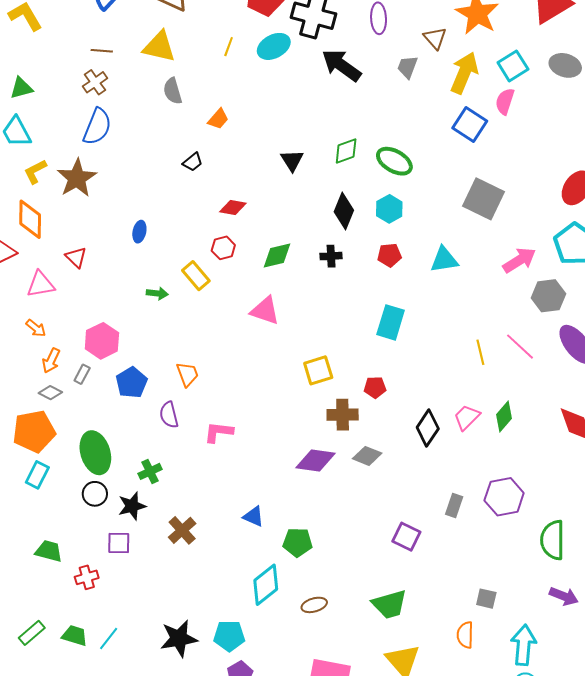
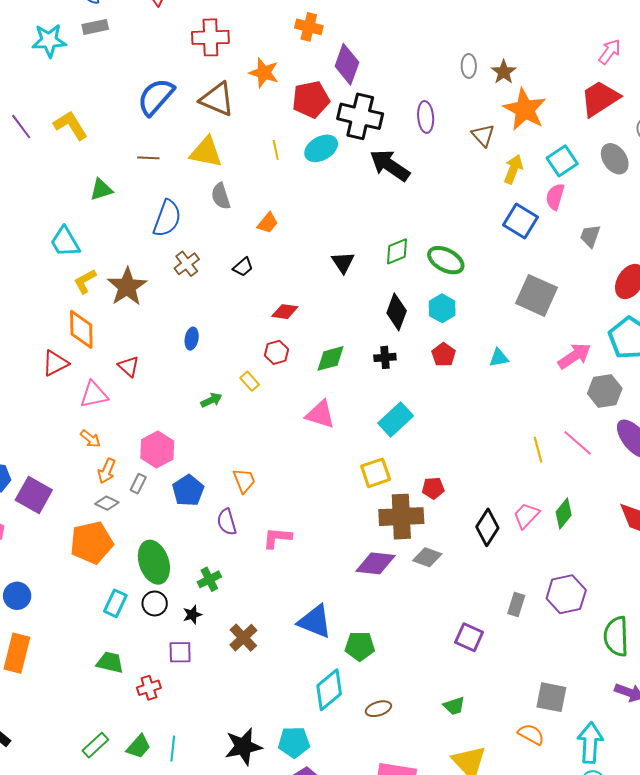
yellow line: (229, 47) -> (276, 150), turned -30
gray ellipse: (565, 65) -> (615, 159), turned 40
gray trapezoid: (407, 67) -> (590, 236), moved
yellow arrow: (464, 73) -> (513, 169), size x0.7
brown cross: (95, 82) -> (187, 264), moved
green triangle: (21, 88) -> (101, 189), moved
blue semicircle: (97, 127) -> (167, 218), moved
red pentagon: (389, 255) -> (444, 355), turned -30
cyan triangle: (444, 260) -> (499, 358), size x0.7
yellow rectangle: (196, 276) -> (250, 381), size x0.7
green arrow: (157, 293) -> (211, 400), turned -30
cyan rectangle: (391, 322) -> (396, 420), moved, turned 32
brown cross: (343, 415) -> (401, 517), size x1.4
cyan rectangle: (37, 475) -> (115, 603), moved
black star: (132, 506) -> (192, 615), size x0.7
blue triangle: (254, 516) -> (315, 622), size x1.6
gray square: (486, 599) -> (551, 697), size x1.5
green trapezoid: (390, 604) -> (454, 706), size x0.6
orange semicircle: (465, 635) -> (531, 734), turned 120
green trapezoid: (75, 636) -> (139, 747), turned 116
cyan line: (109, 638) -> (173, 749), turned -30

